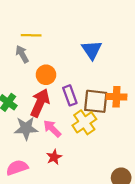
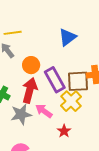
blue triangle: (92, 50) -> (67, 37), turned 36
purple rectangle: (70, 95) -> (55, 80), size x1.4
red star: (54, 157) -> (64, 131), moved

